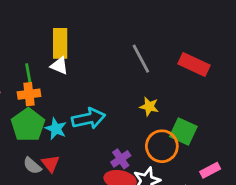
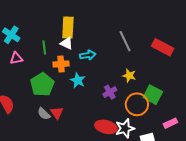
orange cross: (29, 94) -> (61, 64), moved
cyan arrow: (88, 119) -> (88, 55), moved, size x0.7
cyan star: (56, 129) -> (78, 80), moved
purple cross: (121, 159) -> (110, 92), moved

